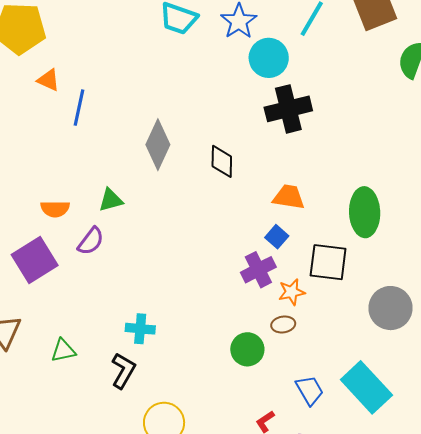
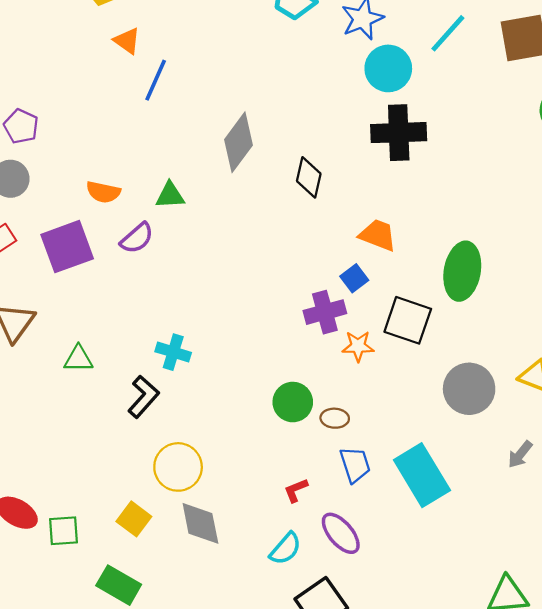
brown ellipse: (283, 324) -> (335, 418), moved

